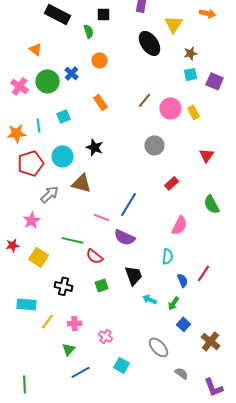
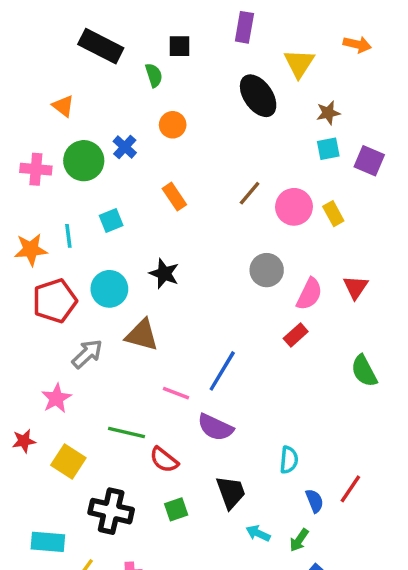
pink cross: (20, 86) -> (36, 169), turned -30
pink semicircle: (180, 225) -> (309, 294), moved
black cross: (64, 286) -> (111, 511), size x1.4

